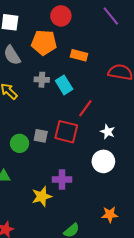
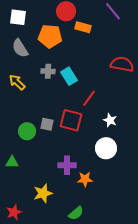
orange rectangle: (79, 55) -> (83, 27), moved
yellow star: (42, 196) -> (43, 193), moved
orange star: (110, 215) -> (85, 179), moved

